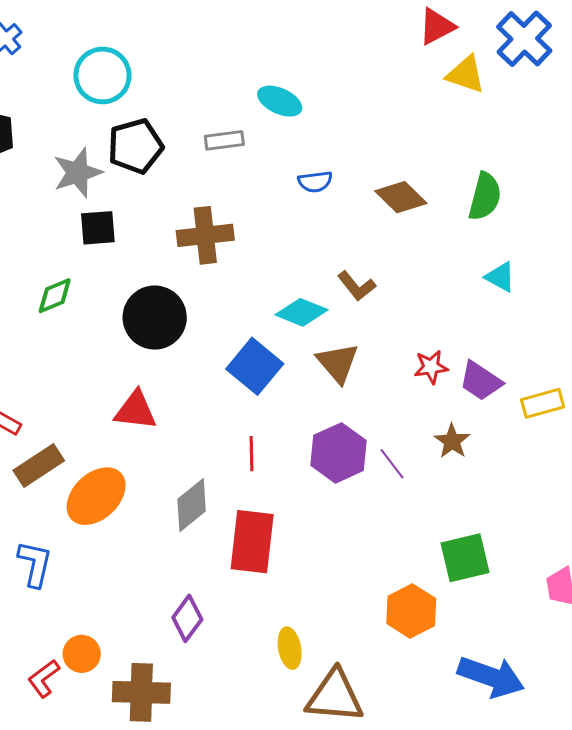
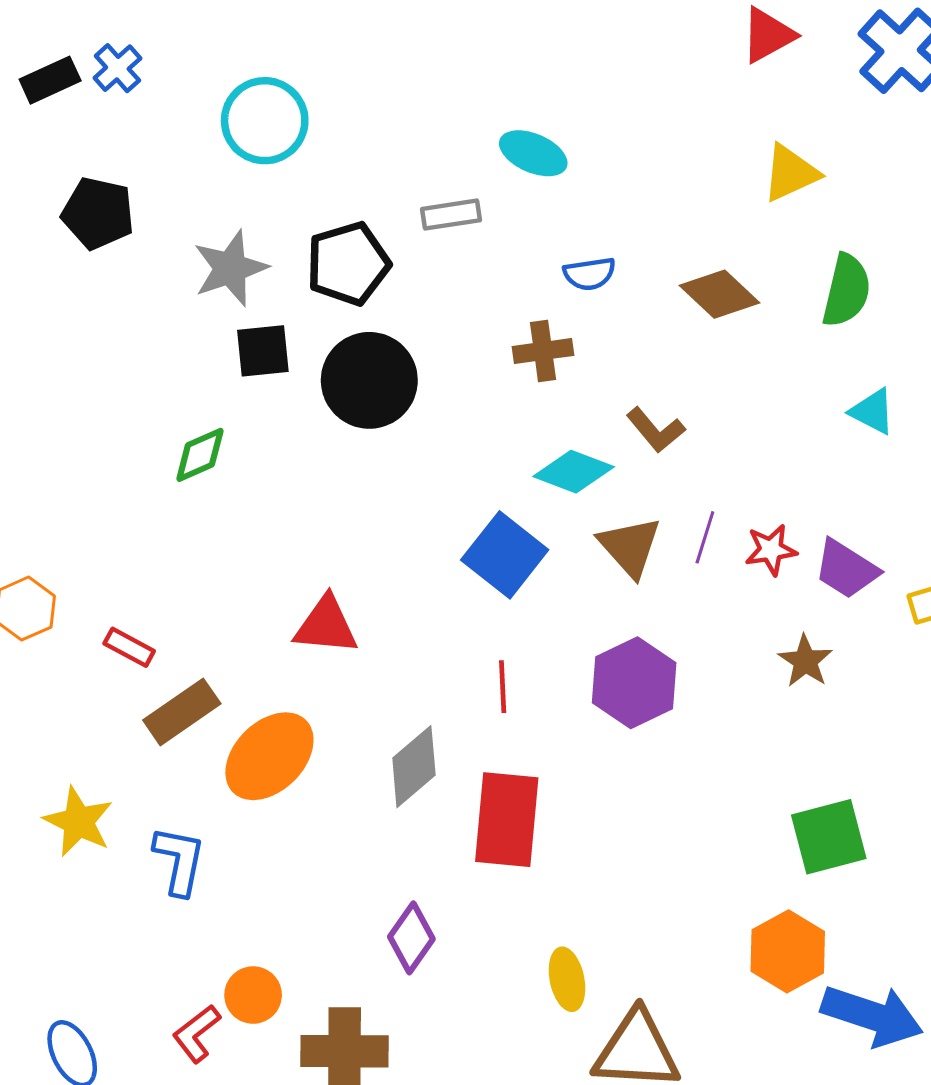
yellow triangle: (466, 74) -> (790, 173), moved, turned -42
black pentagon: (135, 146) -> (348, 264), moved
brown cross: (205, 235) -> (543, 351), moved, size x0.7
black circle: (155, 318) -> (369, 380), moved
purple line: (392, 464) -> (705, 537), moved, turned 56
orange hexagon: (411, 611) -> (788, 951), moved

